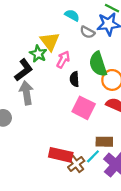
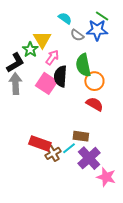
black semicircle: (74, 79) -> (60, 76), size x1.5
pink square: (84, 108) -> (47, 83), moved

